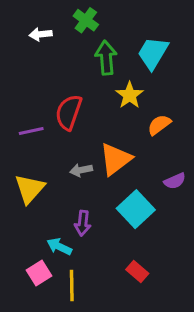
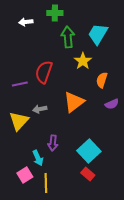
green cross: (86, 20) -> (55, 13), turned -35
orange semicircle: (159, 125) -> (102, 80), turned -35
gray arrow: (81, 170) -> (40, 109), moved
purple semicircle: (175, 181) -> (112, 104), moved
cyan square: (136, 209) -> (89, 151), moved
cyan arrow: (59, 247) -> (38, 158), turned -140

